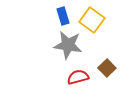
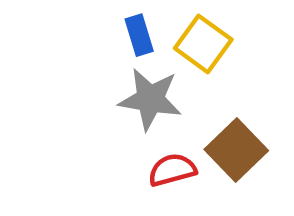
brown square: (107, 68) -> (236, 150), size x1.5

